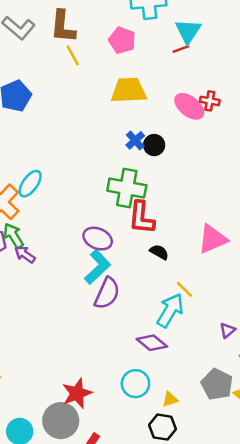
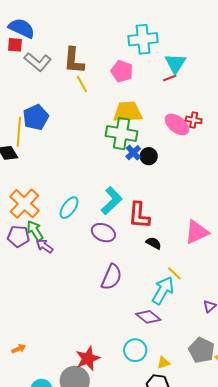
cyan ellipse: (30, 184) -> (69, 208), moved
green cross: (127, 188) -> (122, 134), moved
cyan L-shape: (97, 267) -> (112, 201), moved

